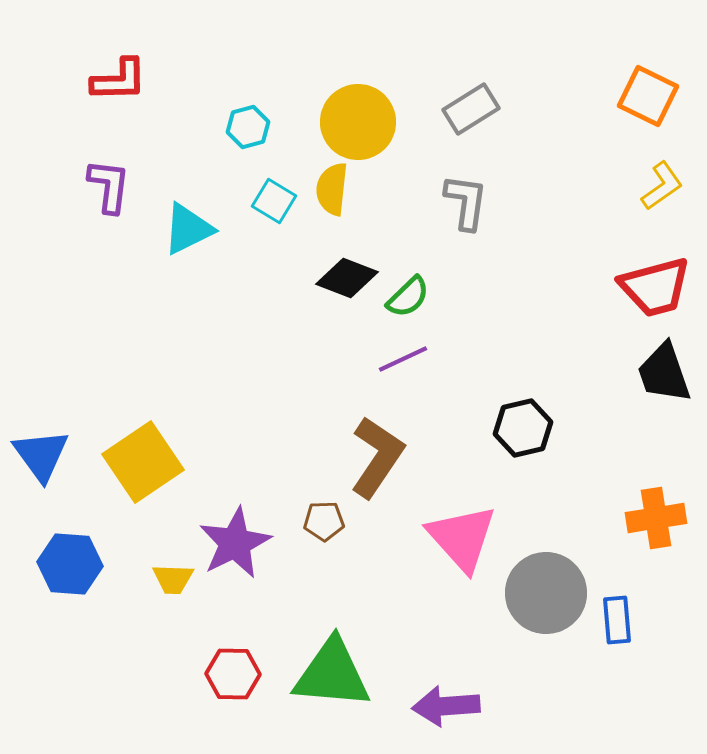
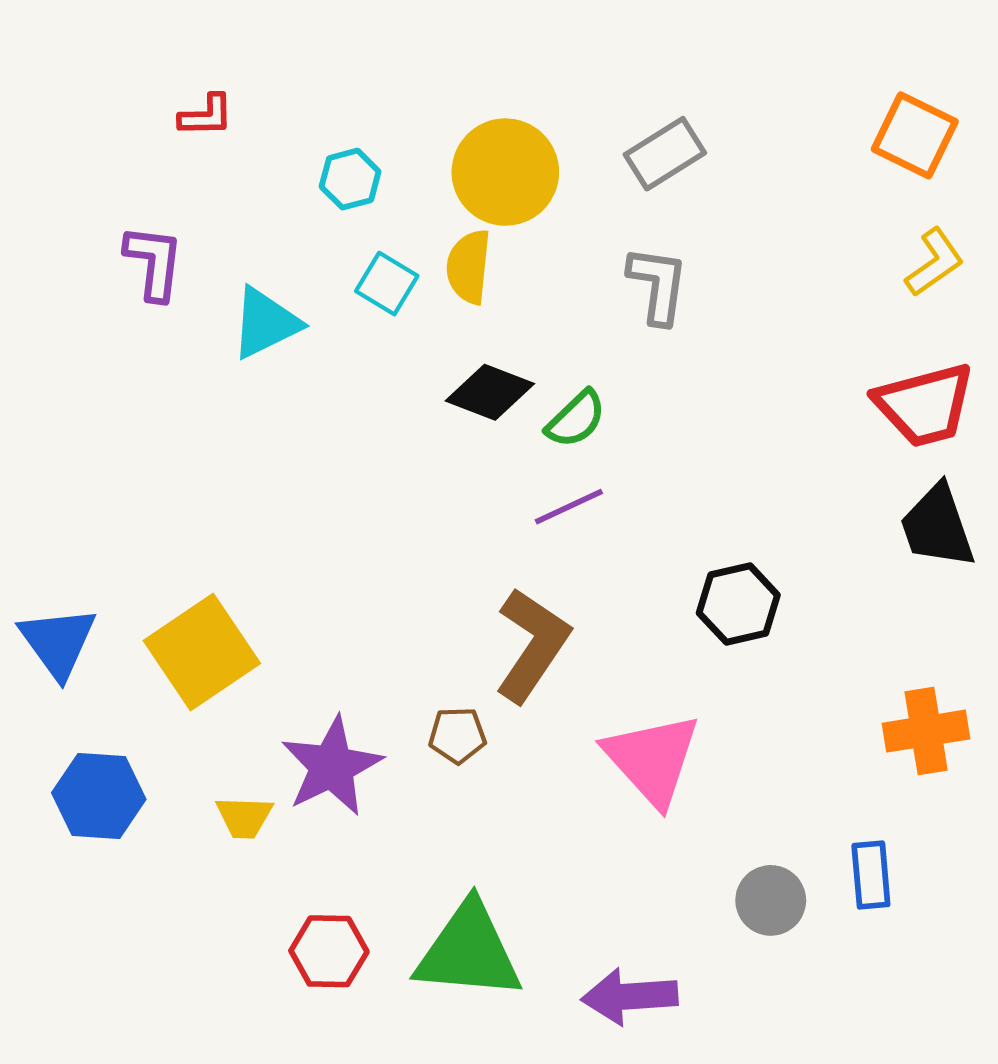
red L-shape: (119, 80) -> (206, 116), moved, size x0.7
gray circle: (546, 593) -> (771, 900), moved, size x0.6

